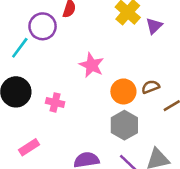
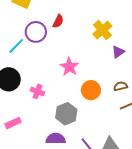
purple triangle: (154, 26) -> (118, 52), moved
brown semicircle: (151, 87) -> (121, 86), moved
gray hexagon: (124, 125) -> (66, 114), moved

